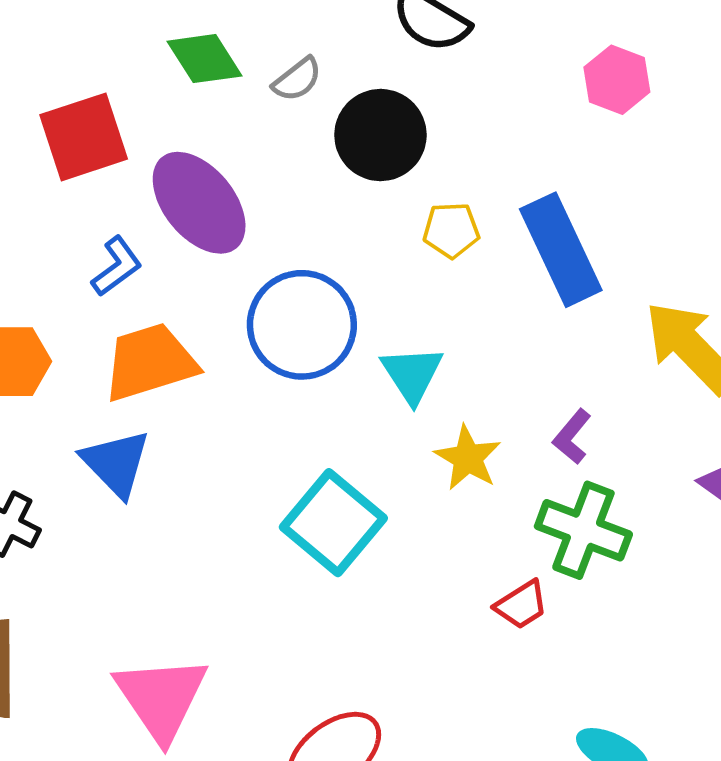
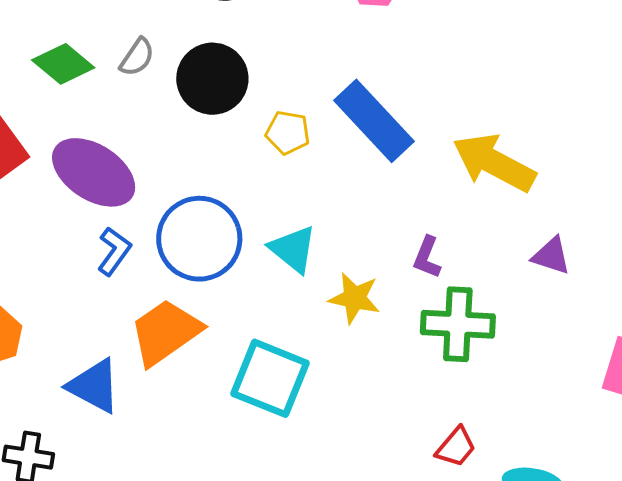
yellow pentagon: (451, 230) -> (288, 133), turned 30
blue L-shape: (117, 266) -> (114, 251), moved
orange trapezoid: (150, 362) -> (165, 332), moved
red trapezoid: (521, 605) -> (456, 447), moved

